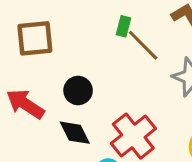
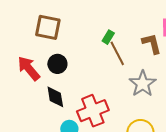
black circle: (78, 91) -> (57, 64), moved

